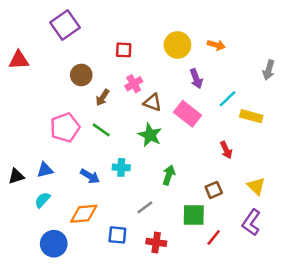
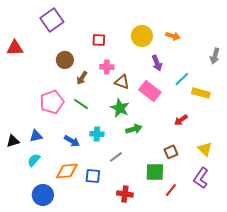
pink cross: (134, 84) -> (107, 67), turned 32
red arrow: (226, 150) -> (181, 120), turned 80
green arrow: (169, 175) -> (134, 129), moved, turned 56
gray line: (145, 207) -> (116, 157), moved
blue square: (117, 235) -> (93, 176), moved

